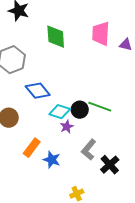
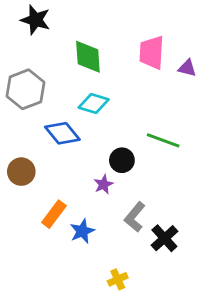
green line: (100, 107) -> (163, 140), moved
cyan diamond: (60, 112) -> (94, 104), moved
blue star: (52, 160) -> (82, 231), turned 30

